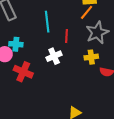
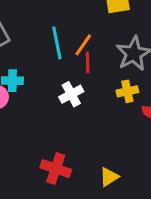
orange line: (87, 12) -> (83, 45), moved
red cross: (23, 72) -> (56, 169), moved

